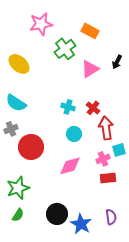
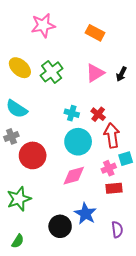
green cross: (65, 49) -> (52, 72), moved
black arrow: (117, 62) -> (121, 74), moved
cyan circle: (74, 134) -> (78, 142), size x1.6
green semicircle: (18, 215) -> (18, 241), moved
blue star: (81, 224) -> (85, 214), moved

